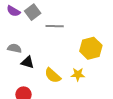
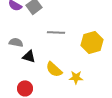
gray line: (55, 26) -> (56, 32), moved
yellow star: (78, 74) -> (76, 77), moved

